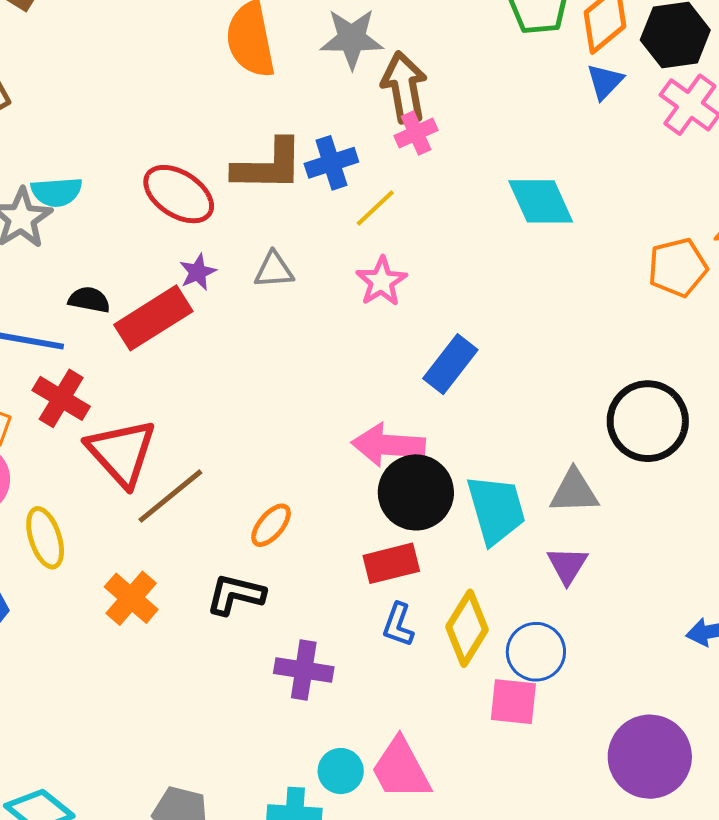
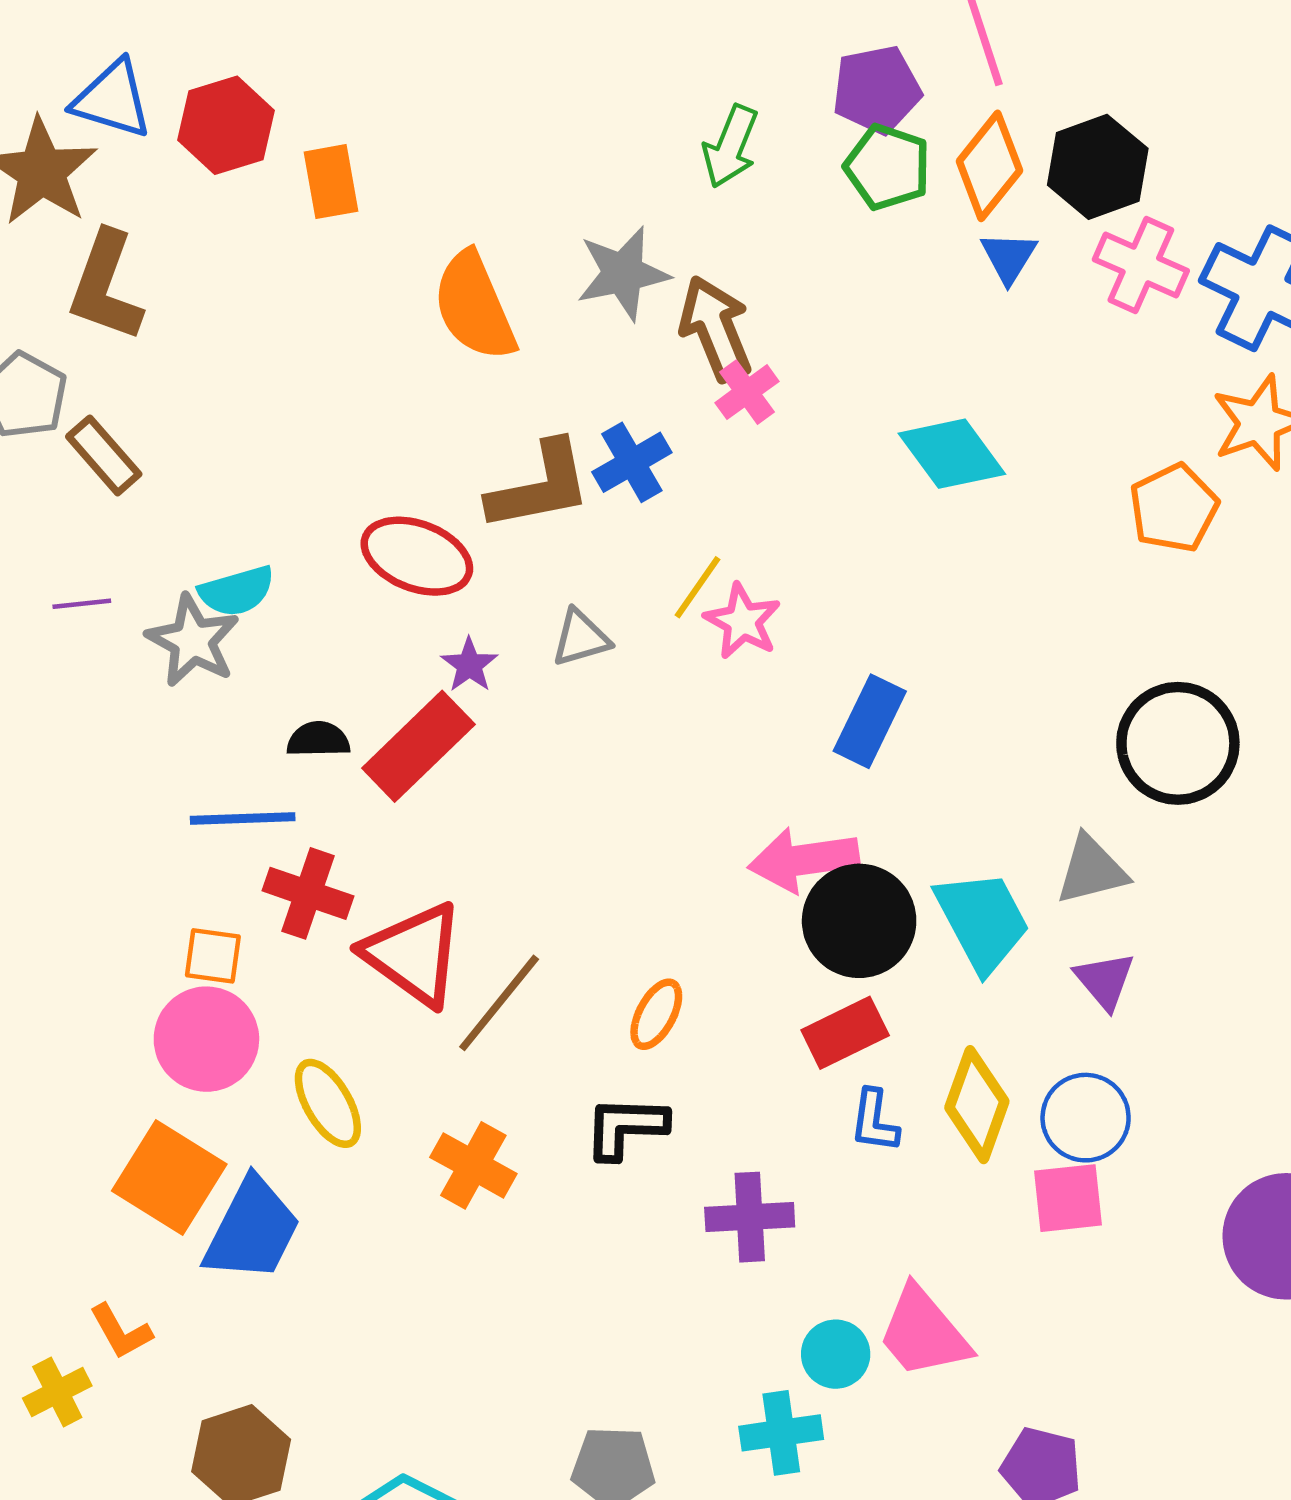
yellow line: (375, 208) -> (698, 587), moved

